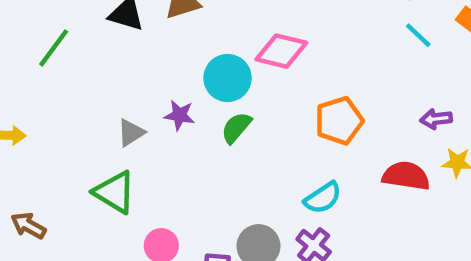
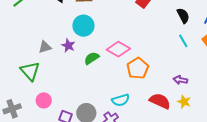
pink diamond: (281, 51) -> (118, 49), moved
cyan circle: (228, 78) -> (83, 26), moved
orange pentagon: (339, 121) -> (138, 68), turned -30

